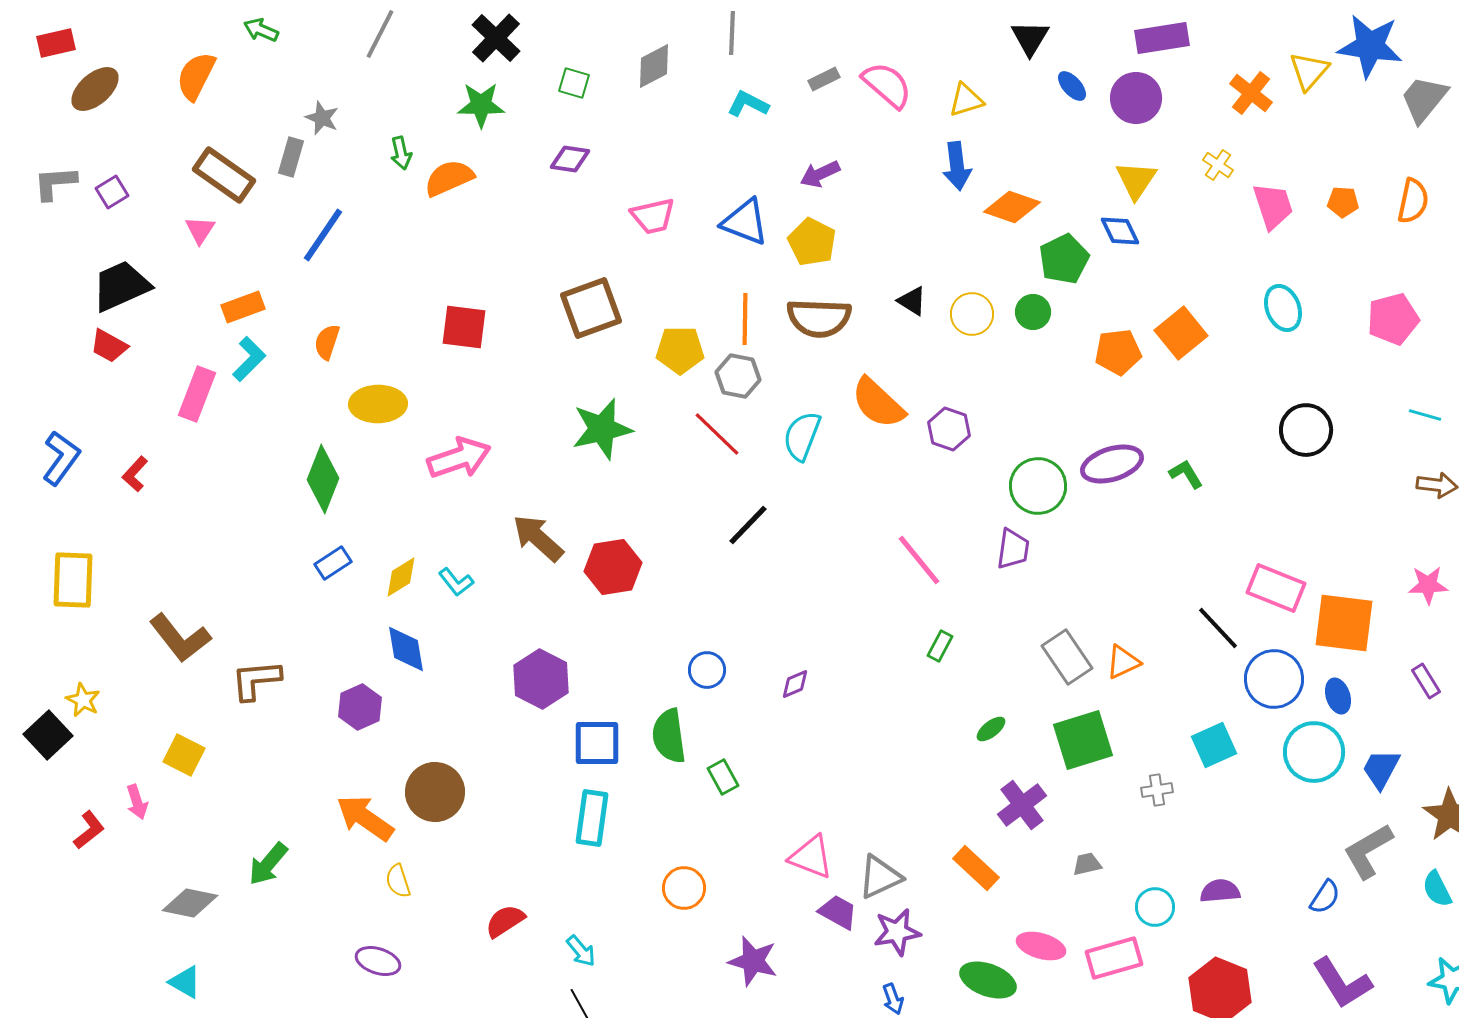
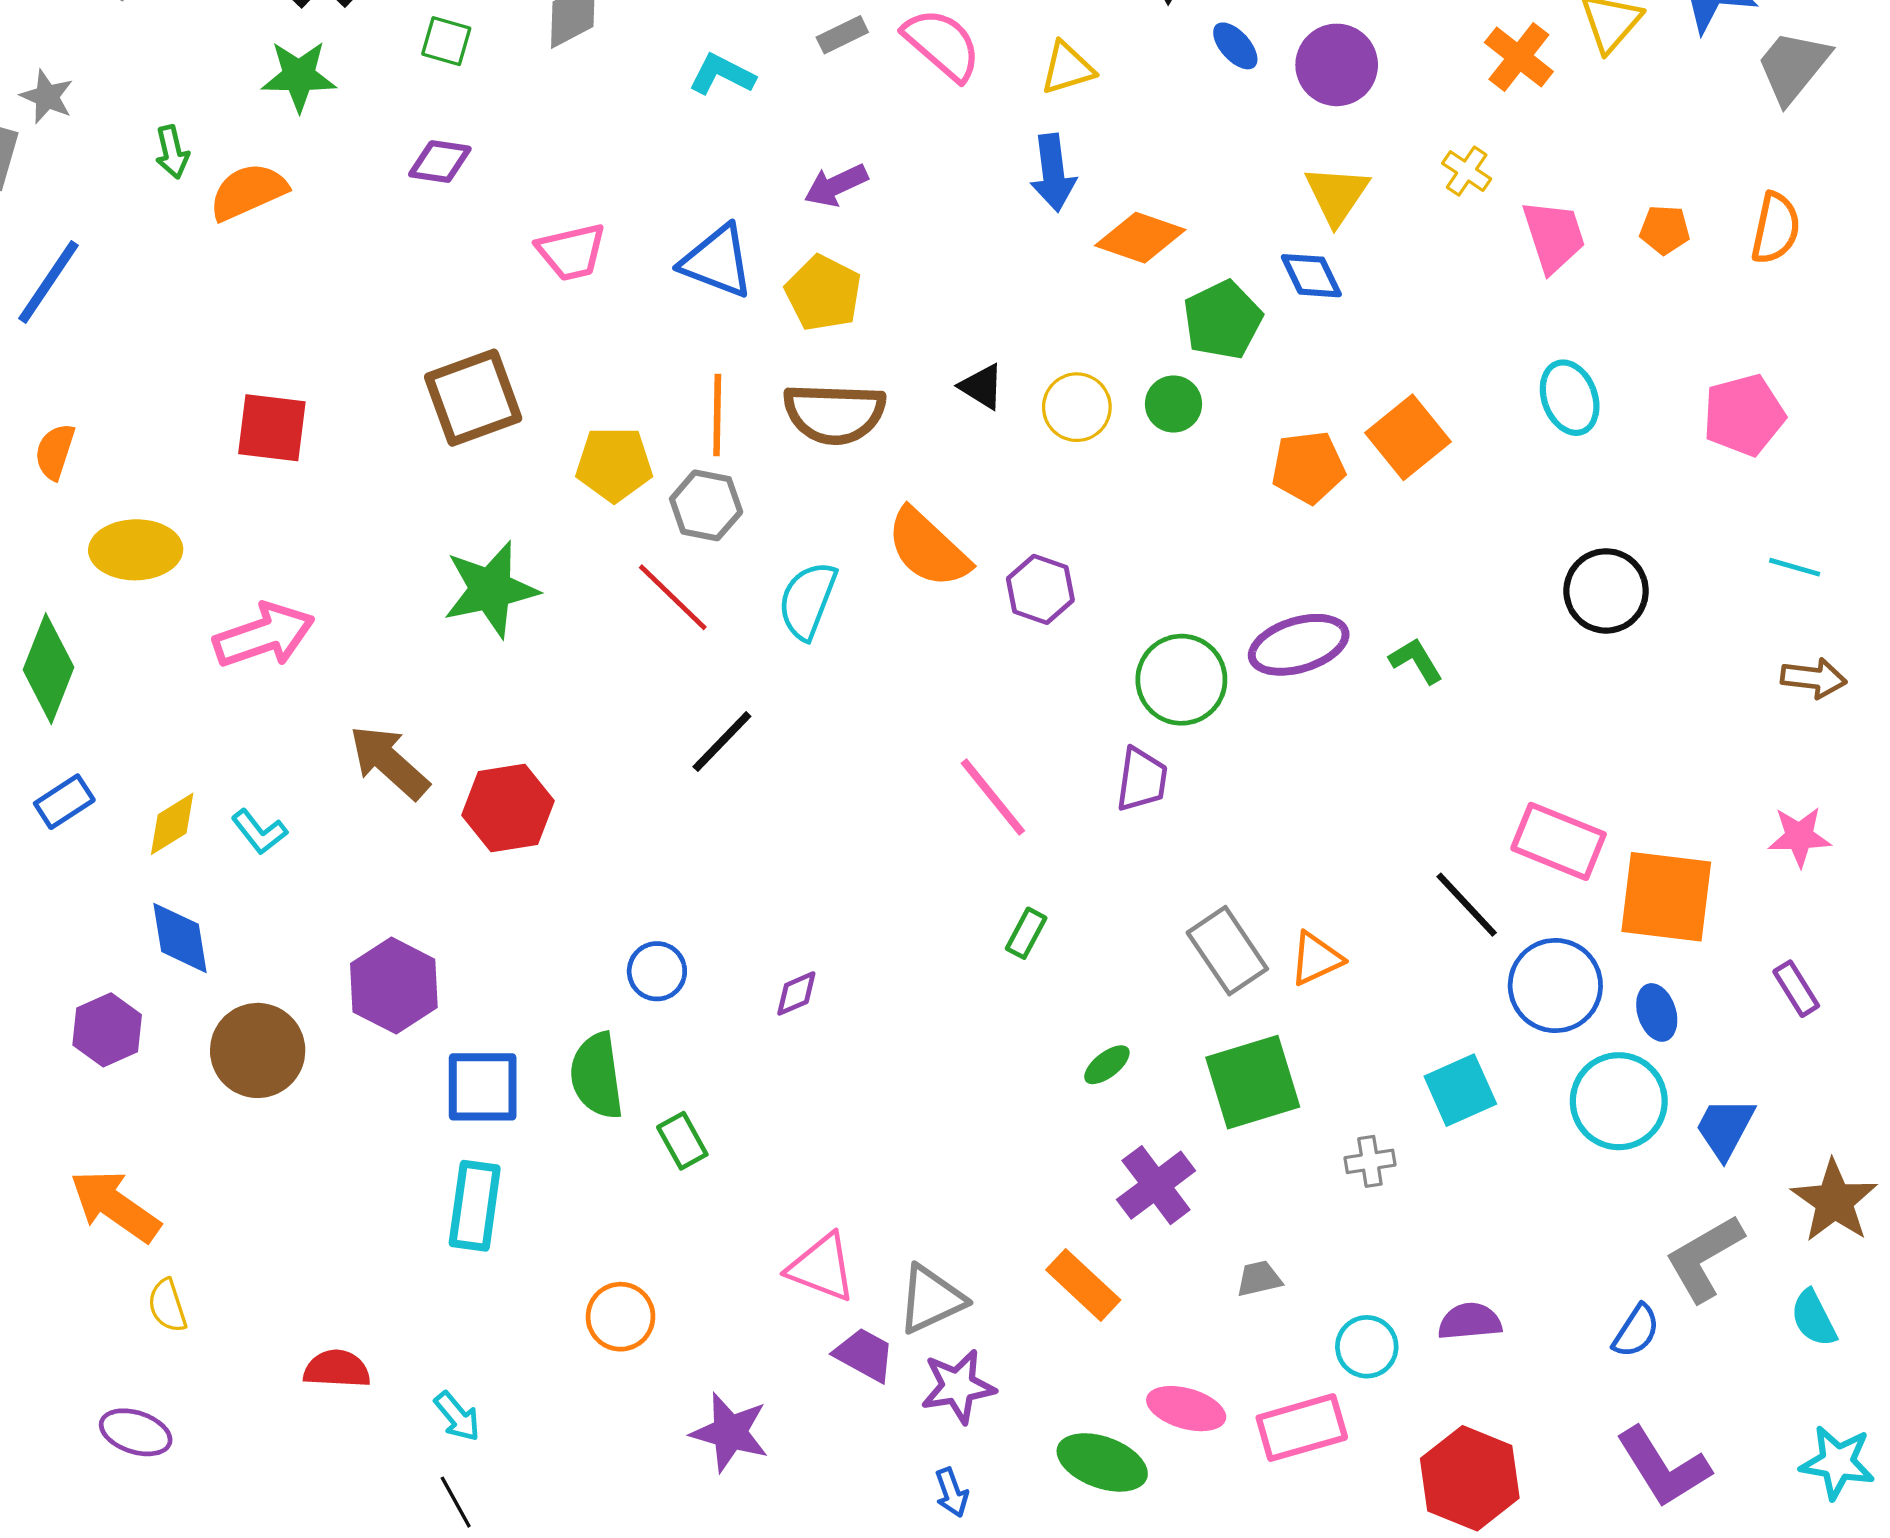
brown circle: (435, 792) -> (258, 1050), moved
red semicircle: (505, 921) -> (337, 1369), turned 36

